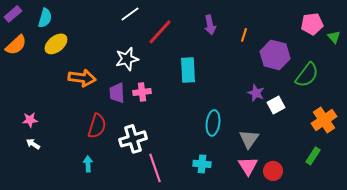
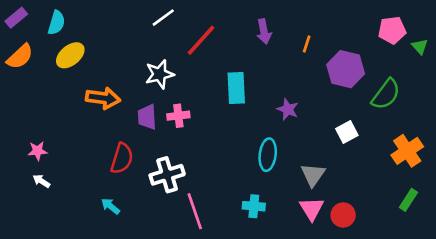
purple star: (256, 93) -> (288, 109), moved
green rectangle: (313, 156) -> (408, 200), moved
cyan arrow: (88, 164) -> (111, 206), turned -49

